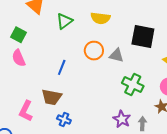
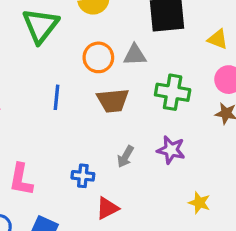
green triangle: (64, 21) -> (40, 26), size x1.4
brown trapezoid: (52, 97) -> (113, 101), moved
gray arrow: (142, 124) -> (125, 157), moved, turned -136

